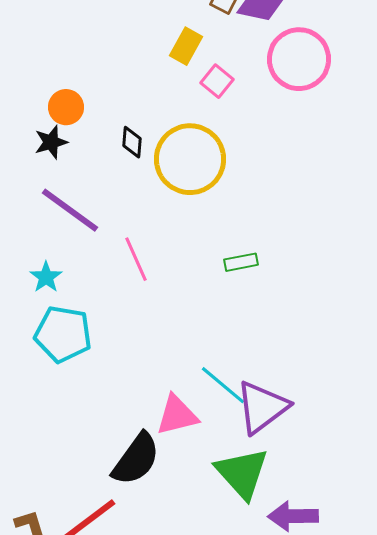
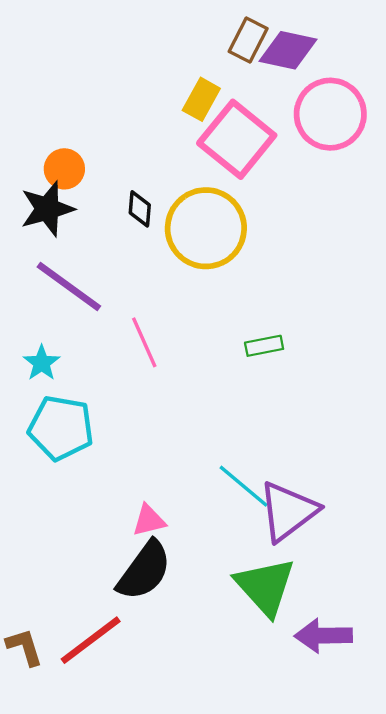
pink square: (217, 81) -> (237, 139), size x2.0
black star: (51, 142) -> (47, 209), size x1.4
pink triangle: (177, 415) -> (149, 520), moved, size x0.7

